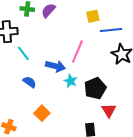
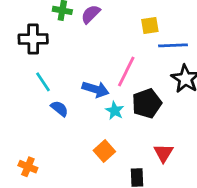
cyan line: (23, 53) -> (43, 82), moved
black pentagon: (95, 88) -> (147, 103), moved
orange square: (42, 113) -> (104, 151), moved

